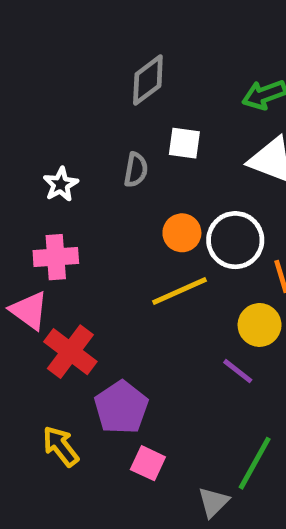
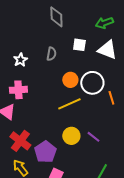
gray diamond: (148, 80) -> (56, 17), turned -55
white square: (184, 143) -> (79, 45), moved
yellow circle: (260, 325) -> (71, 136), moved
red cross: (70, 352) -> (20, 141), moved

